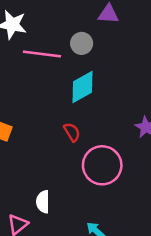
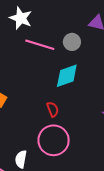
pink circle: (102, 165) -> (54, 140), moved

